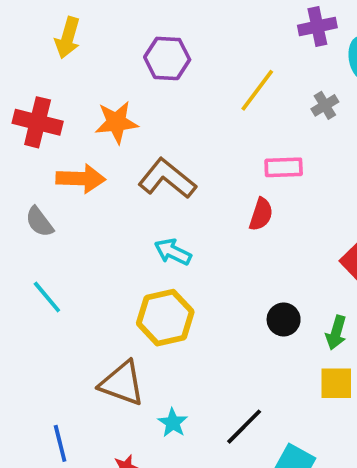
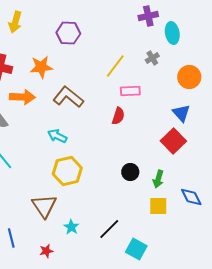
yellow line: (257, 90) -> (115, 66), moved
cyan arrow: (173, 252) -> (57, 136), moved
brown triangle: (122, 383) -> (44, 206), turned 36

